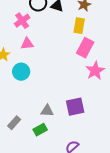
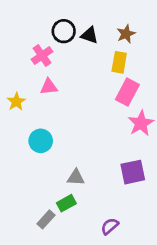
cyan circle: (21, 72) -> (41, 141), moved
purple square: (75, 107) -> (133, 172), moved
gray rectangle: (14, 123) -> (46, 219), moved

